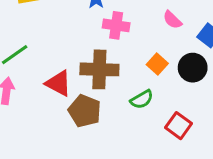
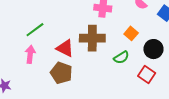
black circle: (193, 68) -> (153, 49), moved
brown pentagon: (85, 111) -> (61, 73), moved

